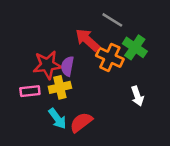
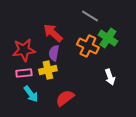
red arrow: (87, 40) -> (53, 33), moved
red star: (47, 65) -> (24, 50), moved
cyan arrow: (57, 119) -> (31, 94), moved

